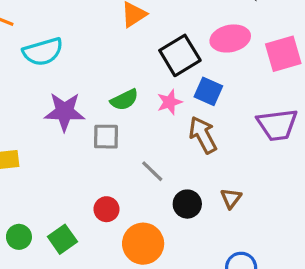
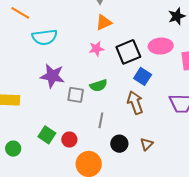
green semicircle: (124, 100) -> (98, 85), moved
pink star: (169, 102) -> (96, 49), moved
gray line: (152, 171) -> (101, 120), turned 49
green square: (62, 239) -> (47, 135), moved, turned -30

